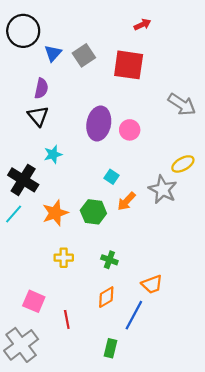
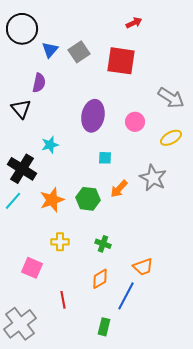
black triangle: (38, 116) -> (21, 109), moved
pink circle: (130, 130) -> (135, 122), moved
yellow ellipse: (183, 164) -> (171, 138), moved
cyan square: (112, 177) -> (105, 158), moved, turned -32
pink square: (34, 301) -> (32, 268), moved

